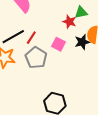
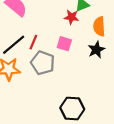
black star: (82, 42) -> (96, 50), moved

